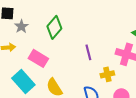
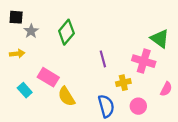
pink rectangle: (38, 58) -> (48, 77), moved
cyan rectangle: (23, 81) -> (25, 90), moved, size x0.6

